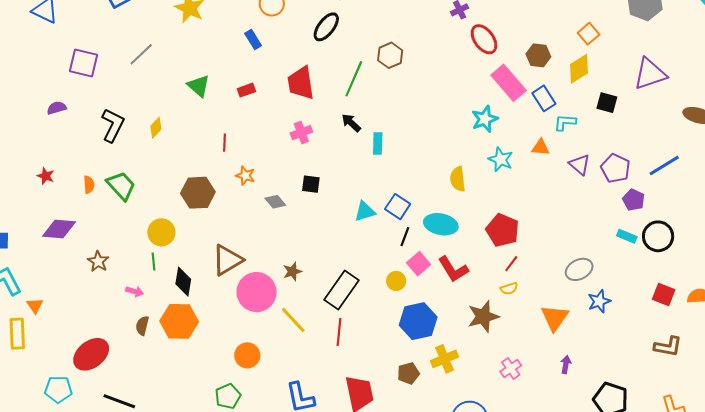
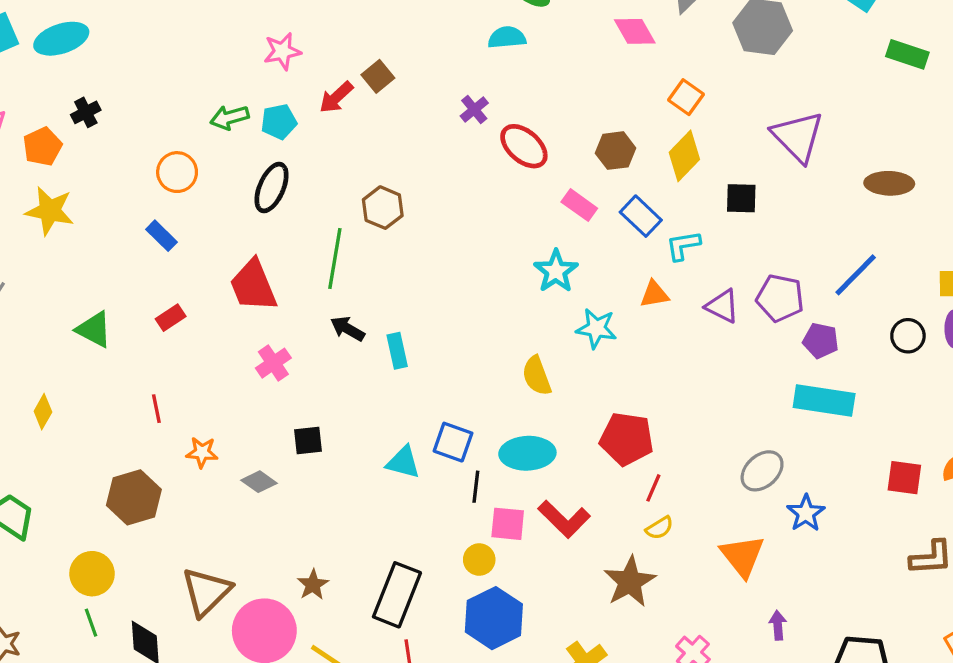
purple triangle: (650, 74) -> (798, 137), turned -42
pink rectangle: (509, 83) -> (579, 205), size x0.6
cyan triangle: (365, 211) -> (403, 462), turned 45
cyan rectangle: (627, 236) -> (824, 400), size x1.8
black circle: (658, 236) -> (908, 336), moved, size x0.7
pink square: (419, 264) -> (508, 524), turned -30
blue hexagon: (418, 321) -> (494, 618), moved

